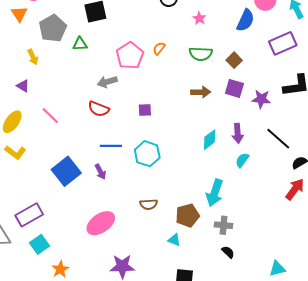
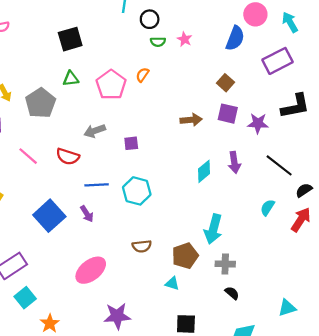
gray pentagon: (53, 28) -> (41, 103), moved
green triangle: (80, 44) -> (71, 79), moved
green semicircle: (201, 54) -> (158, 42), moved, size x0.6
gray arrow: (107, 82) -> (95, 131), moved
red semicircle: (99, 109) -> (68, 157), moved
cyan semicircle: (242, 160) -> (268, 208), moved

